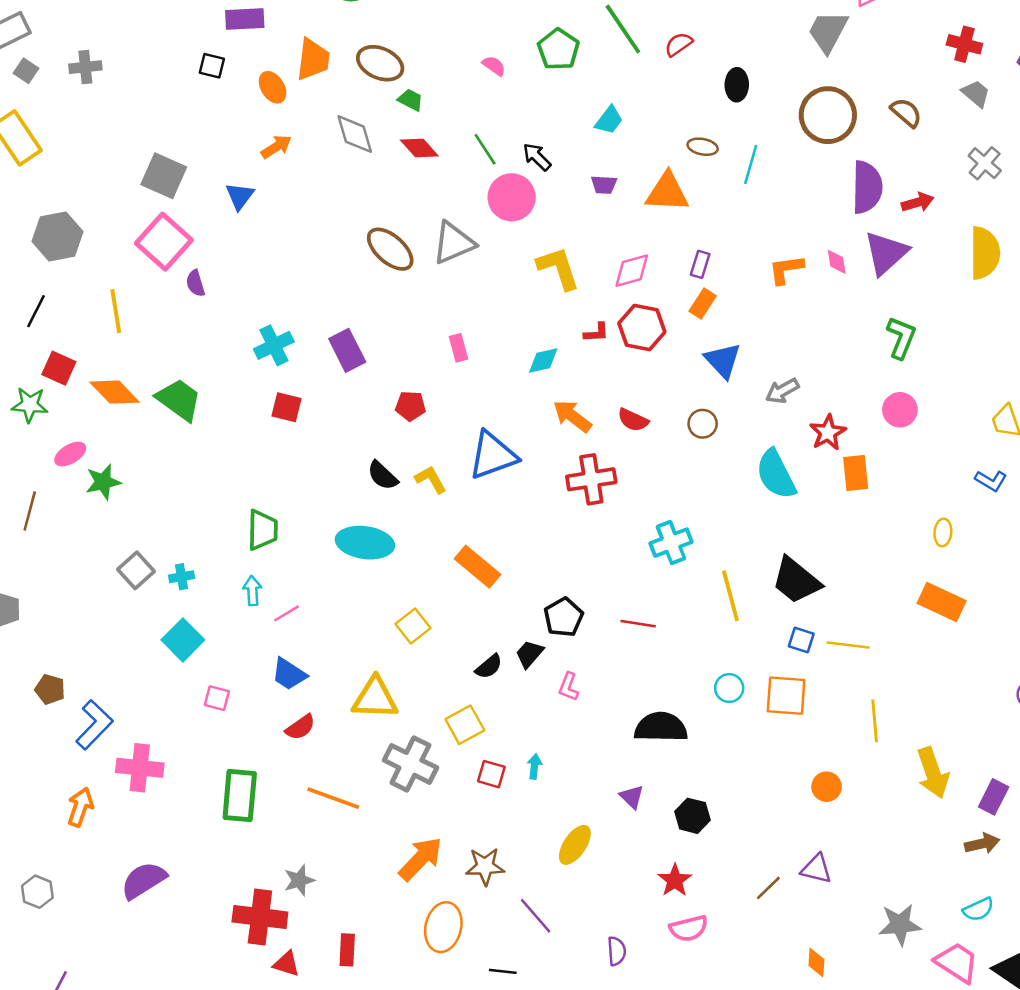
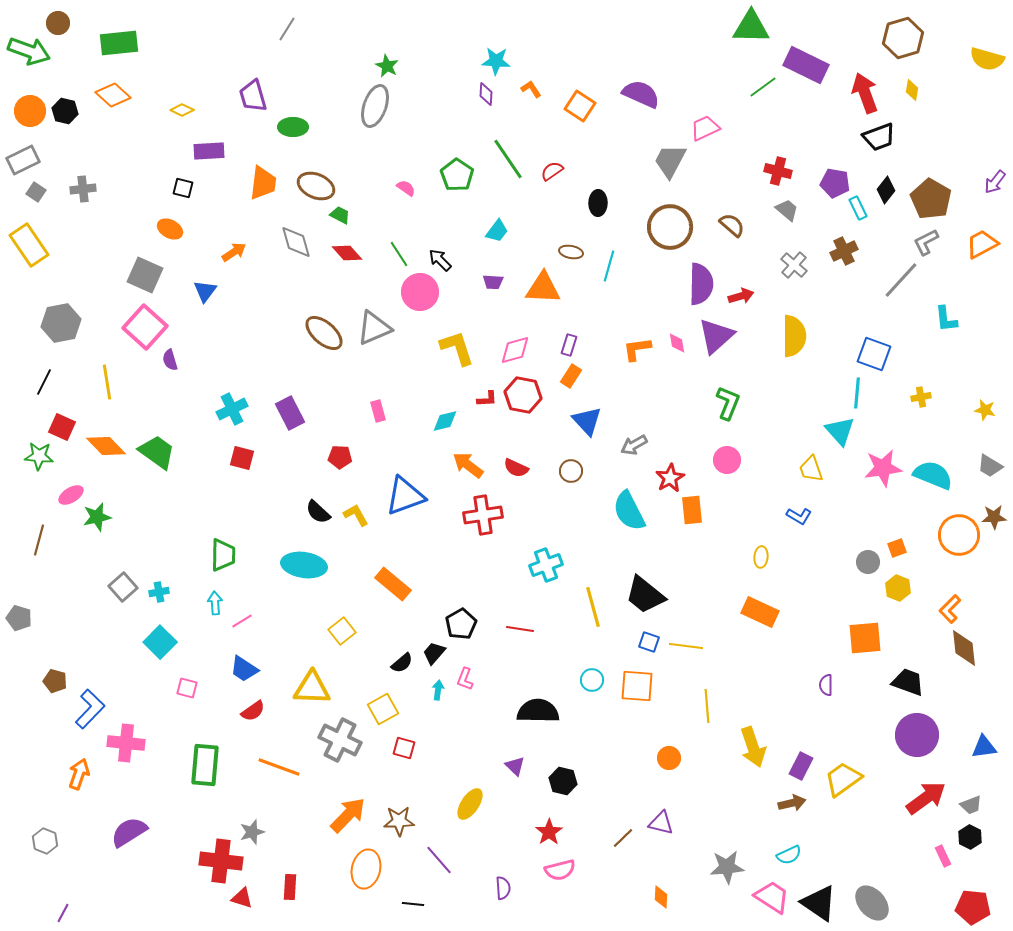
orange ellipse: (273, 87) -> (170, 229), moved, turned -30
cyan arrow: (534, 766) -> (438, 690), moved

